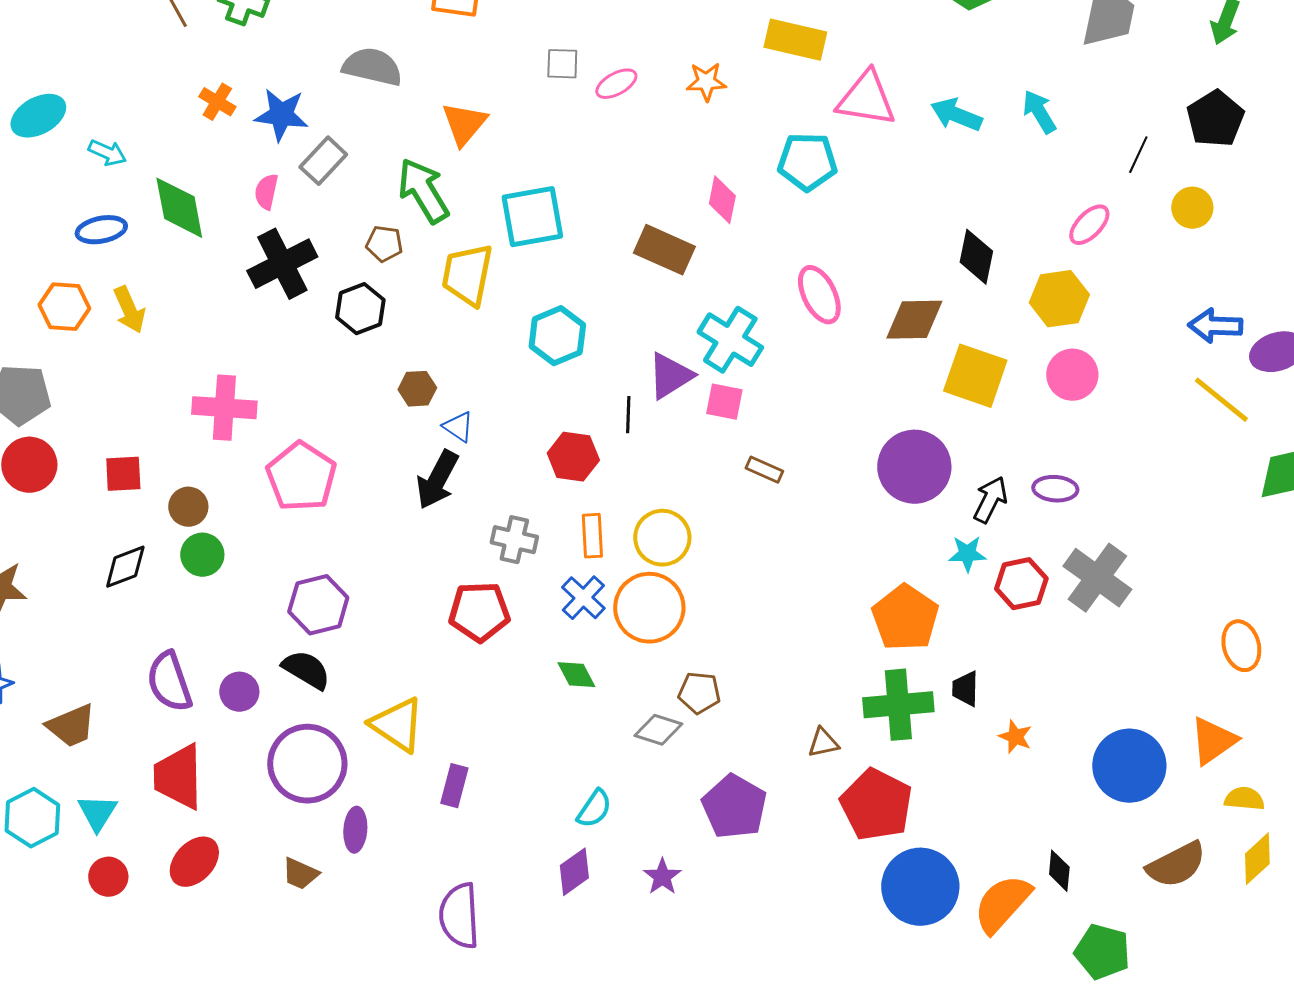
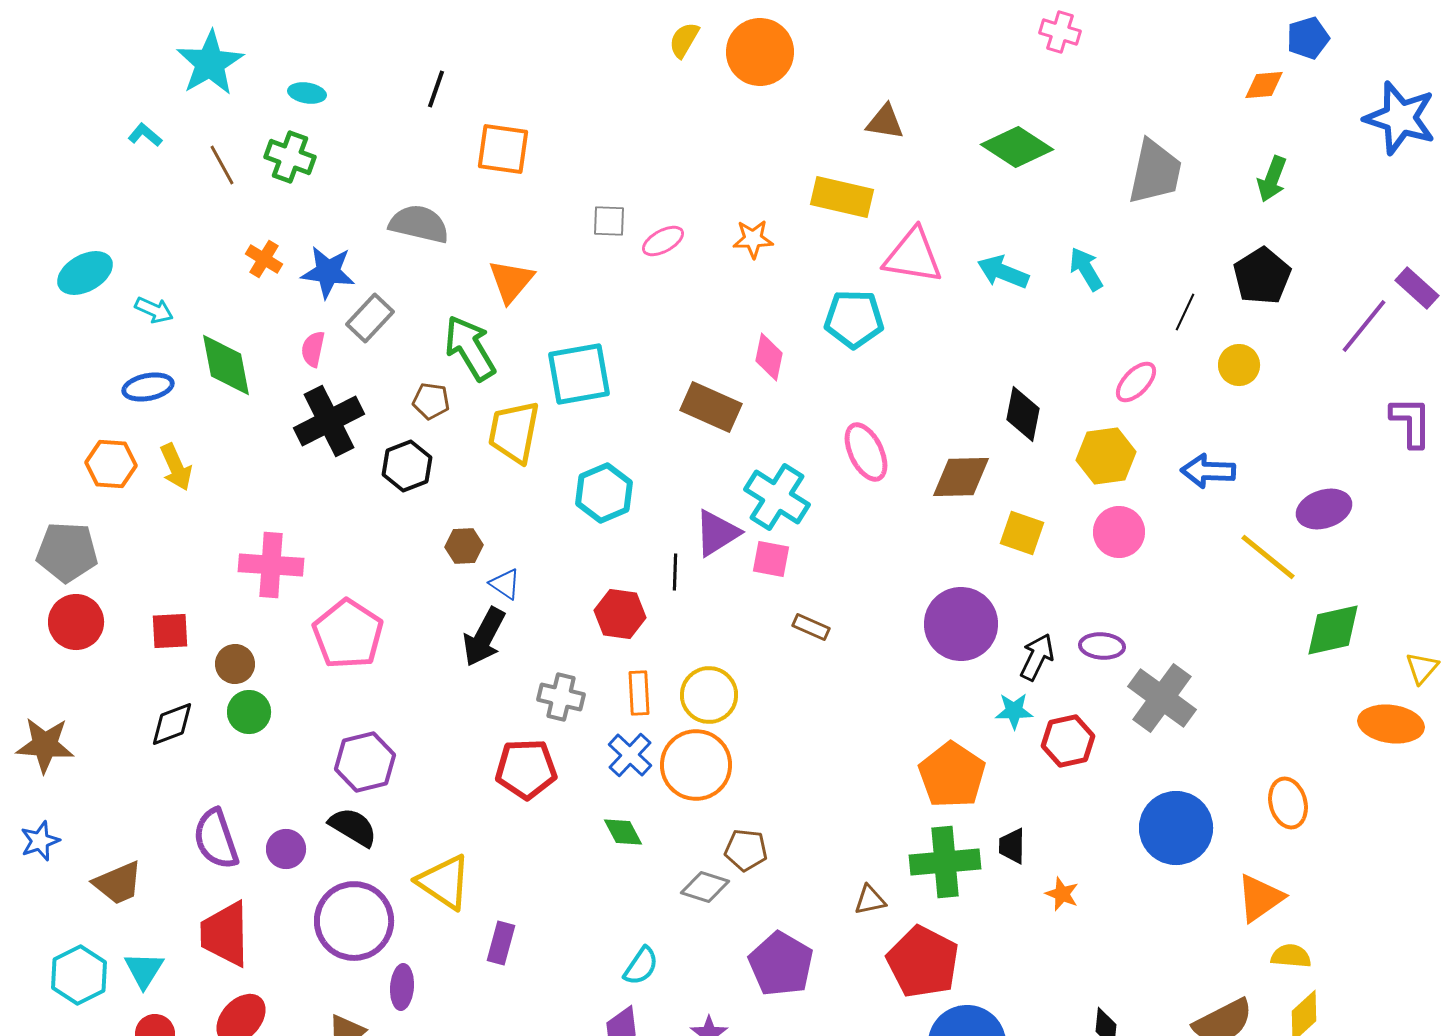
blue arrow: (1215, 326) -> (1208, 471), moved
yellow square: (975, 376) -> (1022, 533), size x0.7
gray cross: (1097, 578) -> (1162, 698), moved
blue circle: (1129, 766) -> (1176, 828), moved

